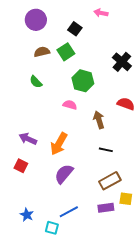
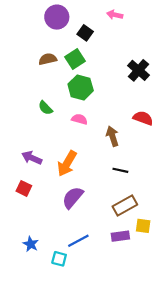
purple circle: (36, 20) -> (57, 17), moved
green hexagon: (83, 81) -> (81, 87), moved
green semicircle: (36, 82) -> (45, 108), moved

